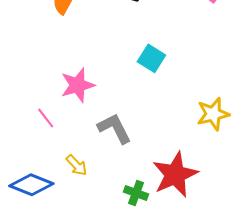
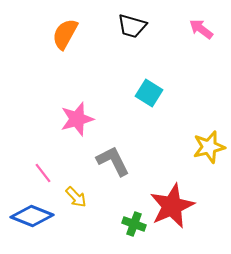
pink line: (46, 118) -> (43, 173), moved

